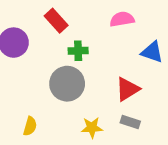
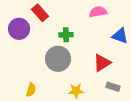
red rectangle: (56, 21) -> (40, 13), moved
gray rectangle: (130, 122) -> (113, 87), moved

